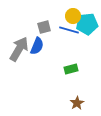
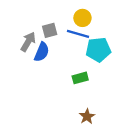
cyan pentagon: (87, 24) -> (98, 50), moved
gray arrow: (19, 49) -> (28, 42), moved, size x0.7

